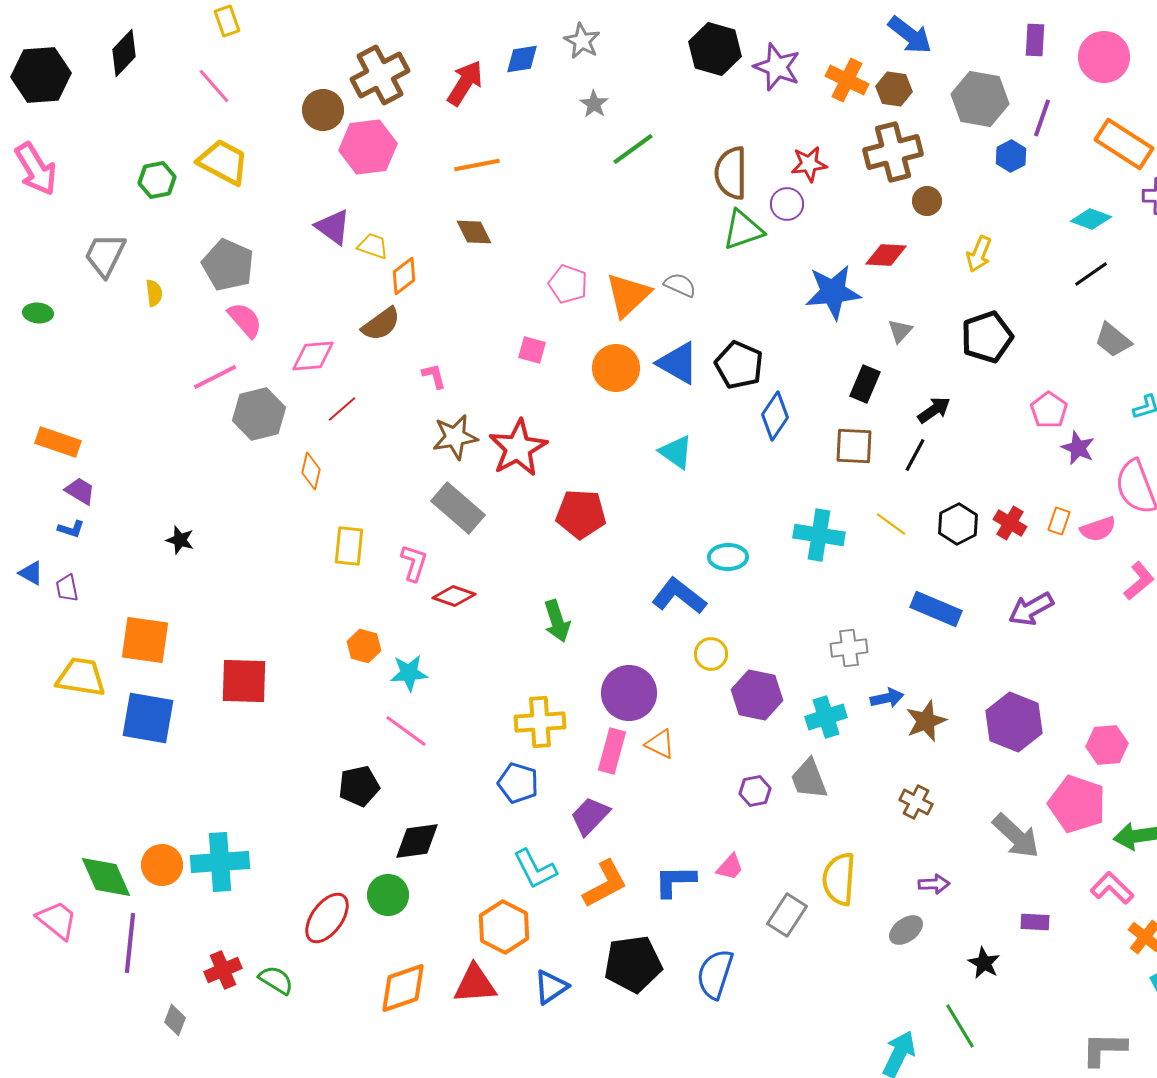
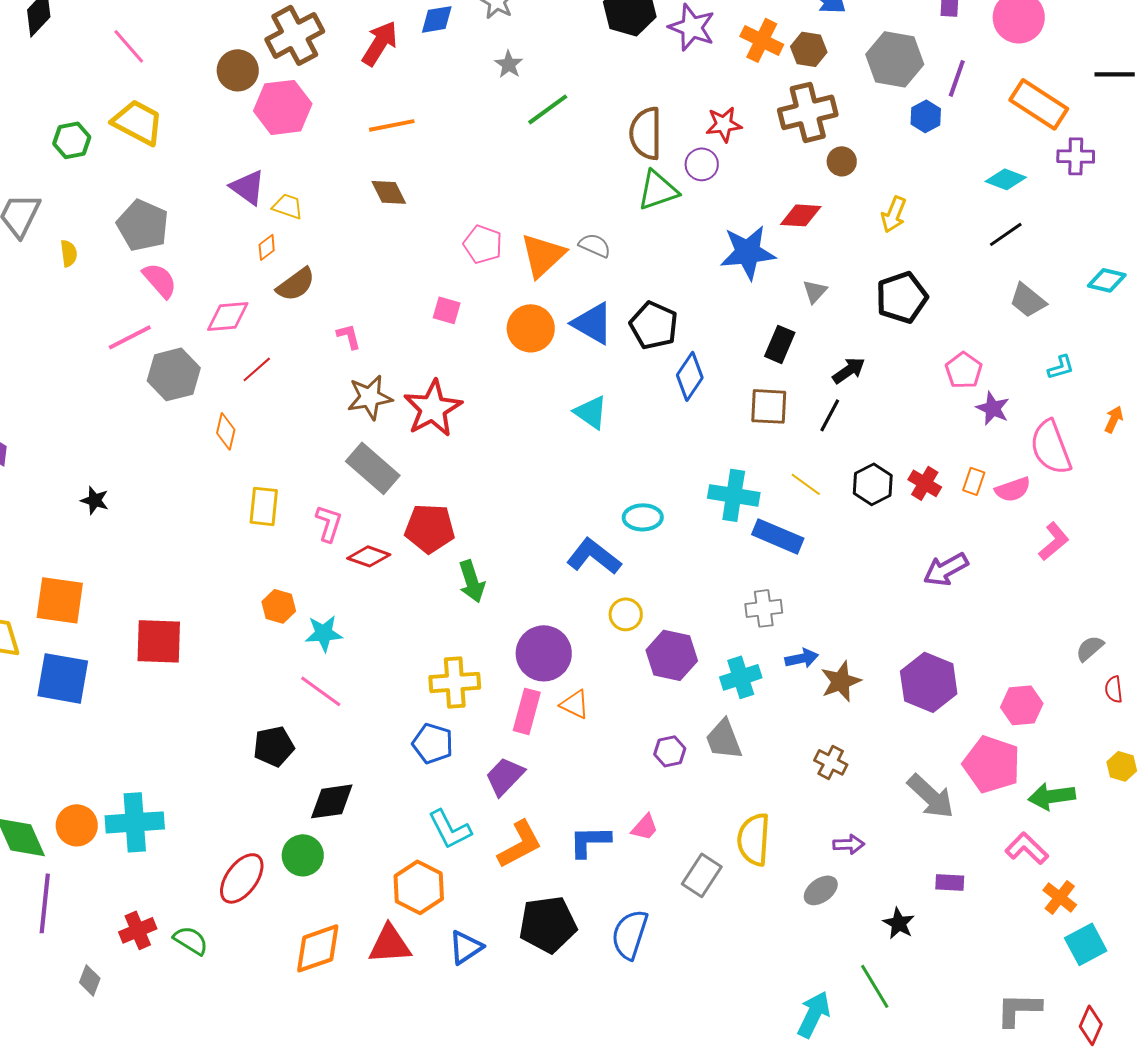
orange diamond: (404, 276) -> (267, 247), moved, size x0.7
red pentagon: (581, 514) -> (430, 528), moved
blue rectangle: (936, 609) -> (778, 536), moved

